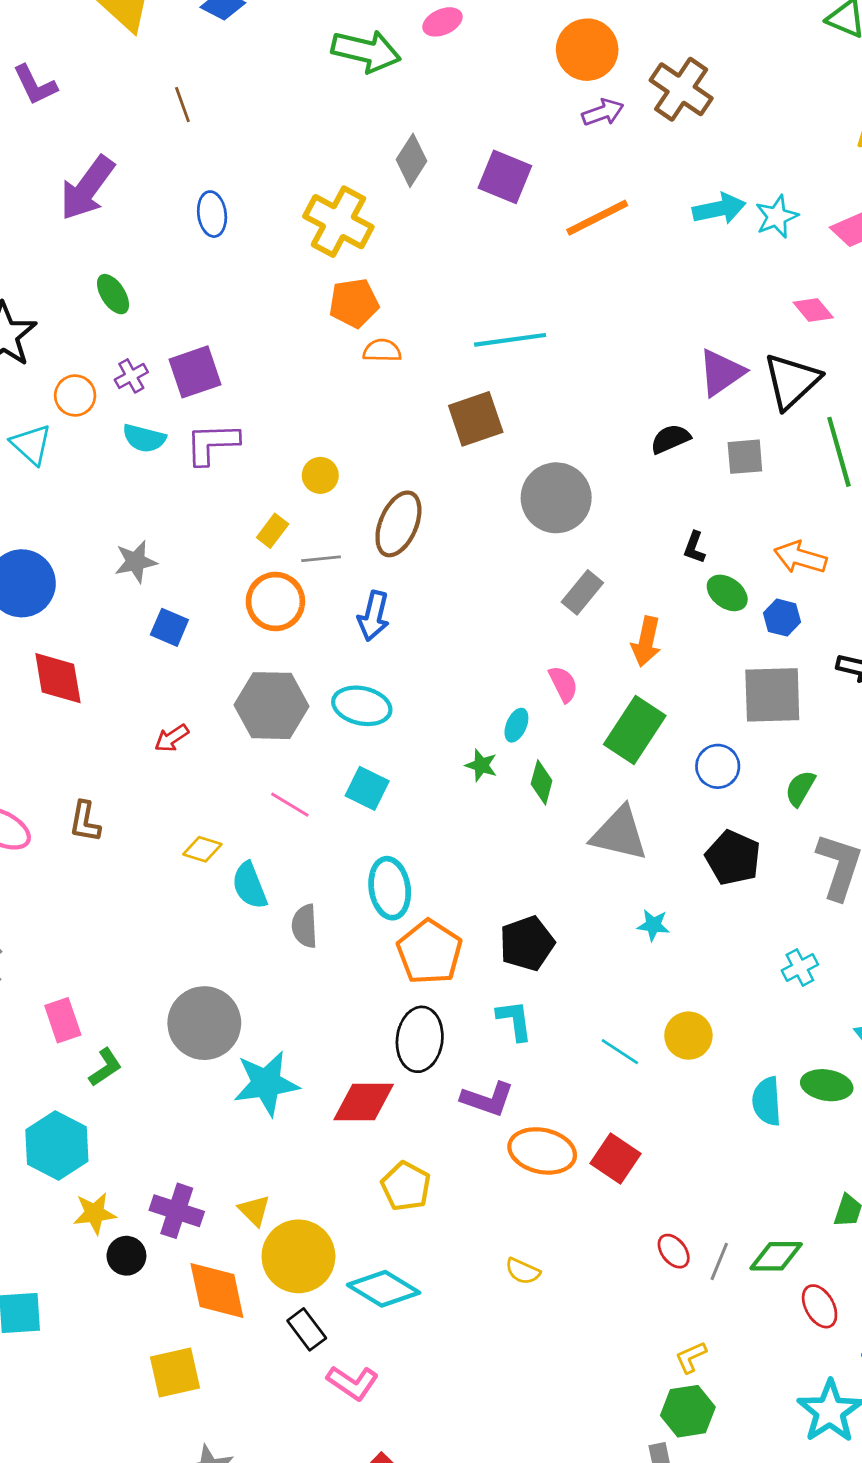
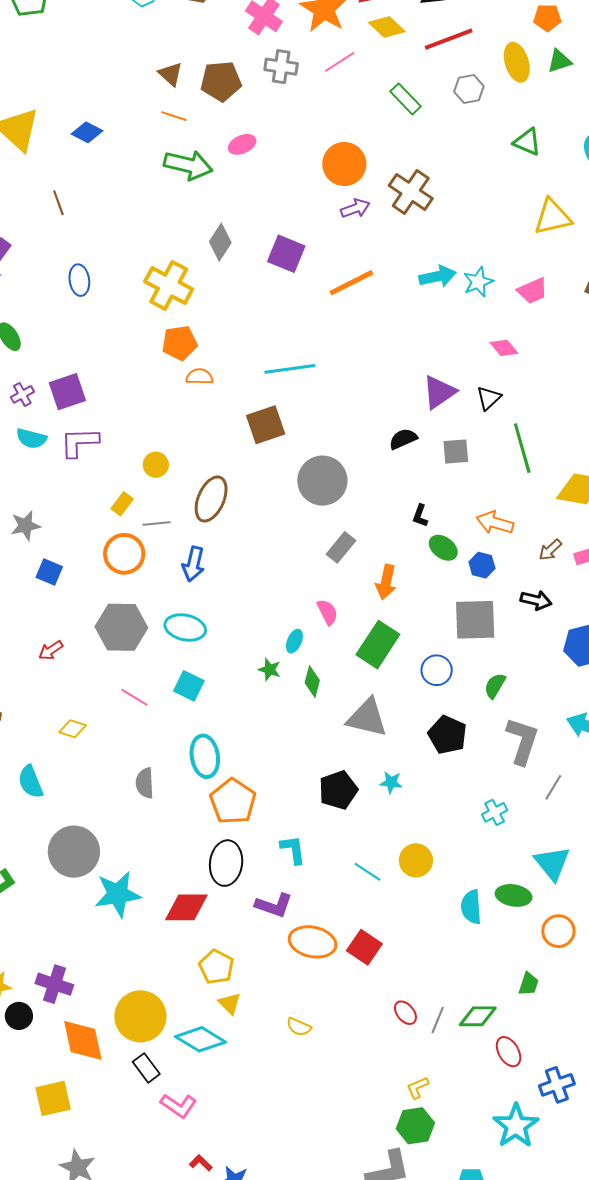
black triangle: (792, 381) -> (489, 398), size x0.6
cyan semicircle: (250, 886) -> (31, 782), moved
black pentagon: (527, 943) -> (338, 790), moved
yellow triangle: (254, 1210) -> (230, 1003), moved

